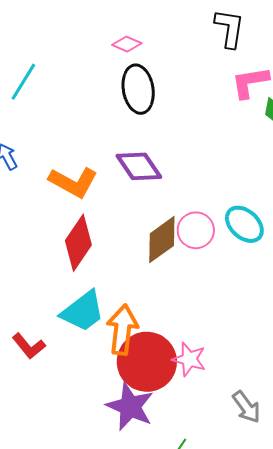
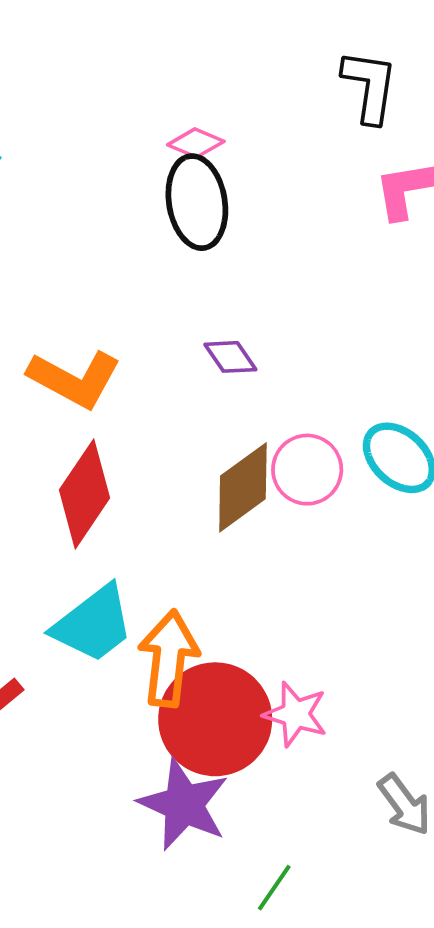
pink diamond: (127, 44) -> (196, 143), moved
purple diamond: (139, 166) -> (230, 357), moved, size x0.6

